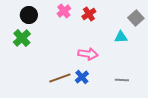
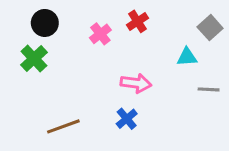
pink cross: (64, 11) -> (100, 34), moved
brown line: (60, 78) -> (63, 126), moved
gray line: (122, 80) -> (209, 89), moved

